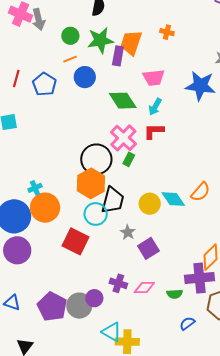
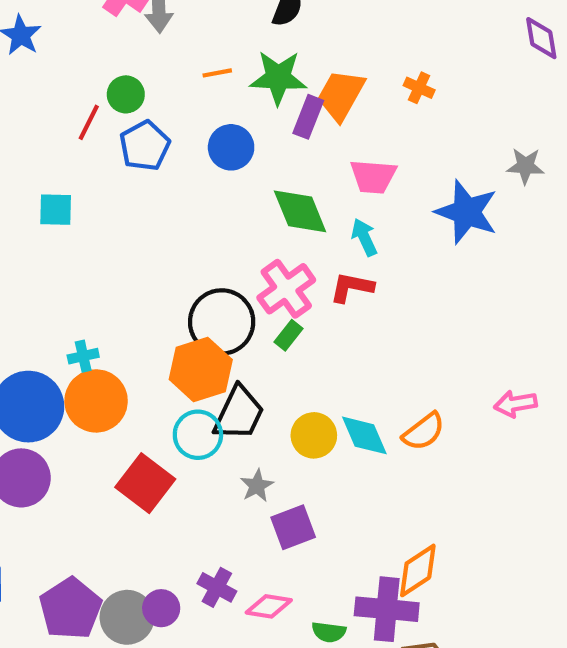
green circle: (70, 36) -> (126, 94), moved
orange line: (70, 59) -> (217, 73), moved
cyan arrow: (155, 107) -> (364, 237), turned 114

